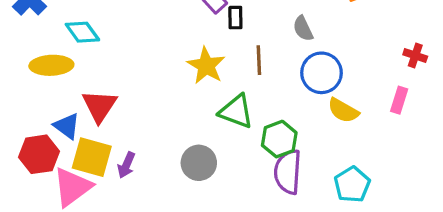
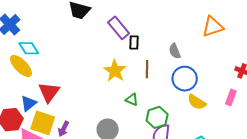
cyan diamond: (82, 32) -> (29, 48), moved
yellow ellipse: (51, 65) -> (21, 66), turned 45
green triangle: (236, 111) -> (132, 99), size x0.6
blue triangle: (67, 126) -> (29, 103), turned 42

